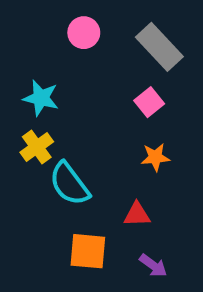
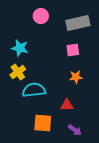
gray rectangle: (159, 47) -> (78, 23), turned -60
pink square: (149, 102) -> (73, 50), turned 32
cyan semicircle: (69, 184) -> (34, 90), turned 120

